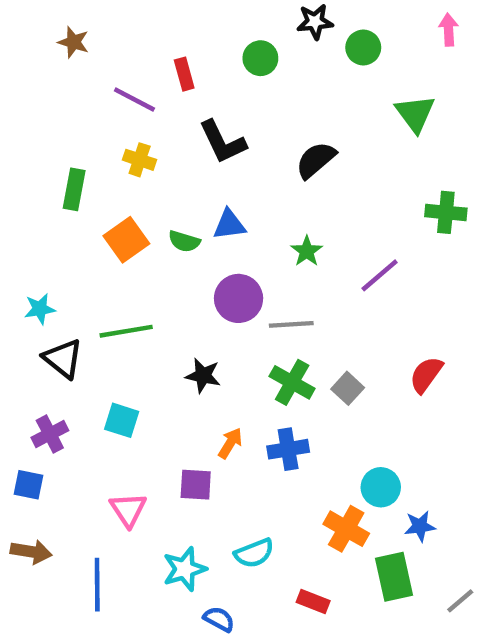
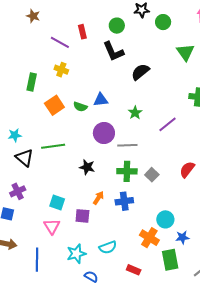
black L-shape: (223, 142) -> (113, 51), moved
green cross: (292, 382) -> (127, 171), turned -30
cyan square: (122, 420) -> (57, 203), moved

